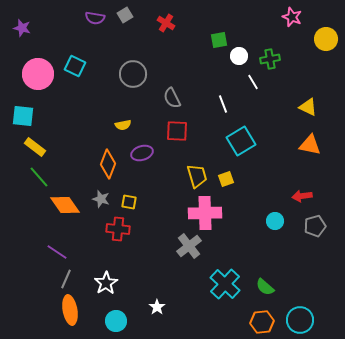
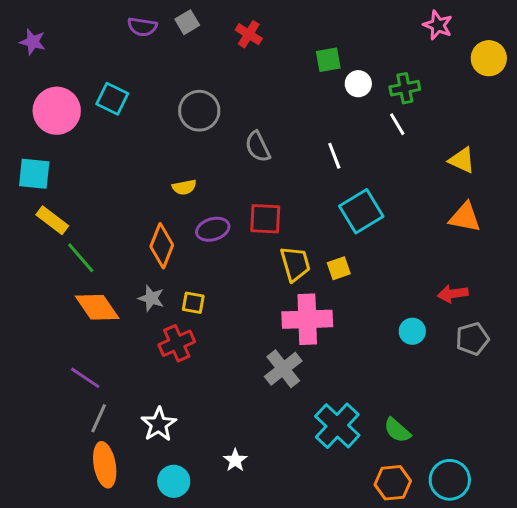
white line: (253, 82) -> (397, 124), moved
red square: (177, 131) -> (265, 219), moved
green line: (39, 177) -> (81, 258), moved
red cross: (118, 229) -> (177, 343), turned -30

